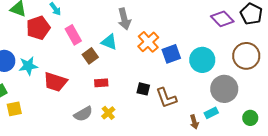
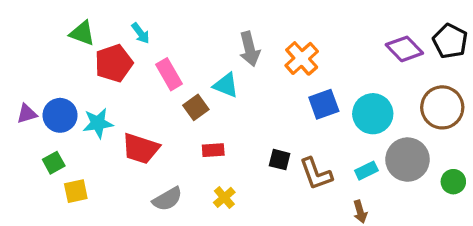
orange cross: (148, 42) -> (302, 58), moved
cyan rectangle: (211, 113) -> (366, 171), moved
gray semicircle: (83, 114) -> (167, 199), moved
green circle: (250, 118) -> (453, 182), moved

